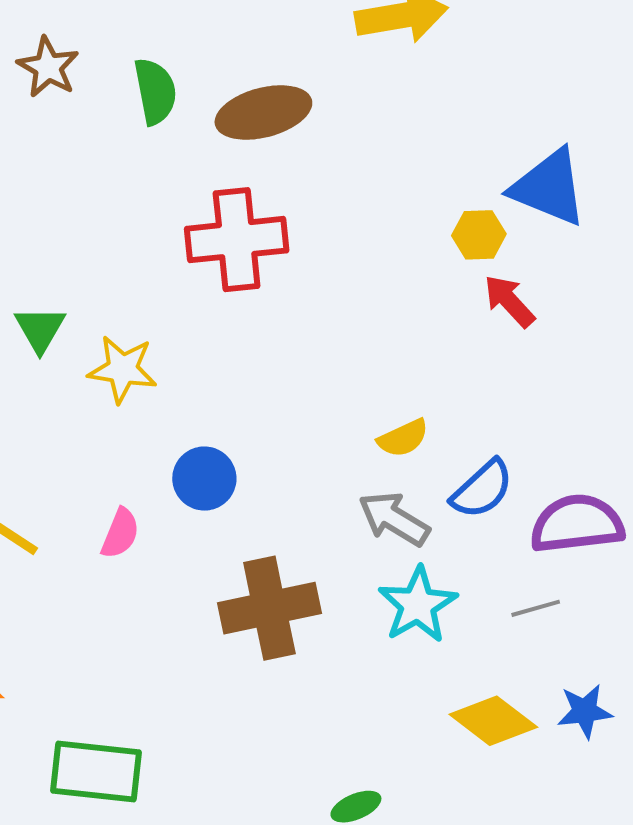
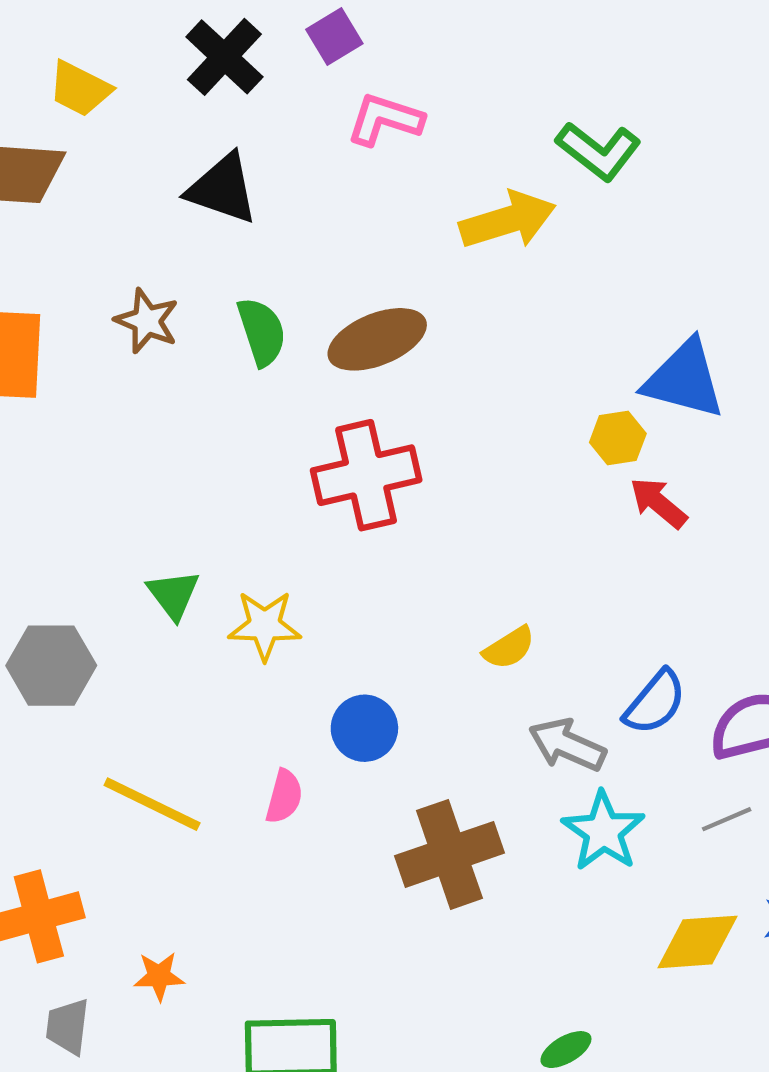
yellow semicircle: (403, 438) -> (509, 648), moved
yellow diamond: (493, 721) -> (698, 942), turned -34

